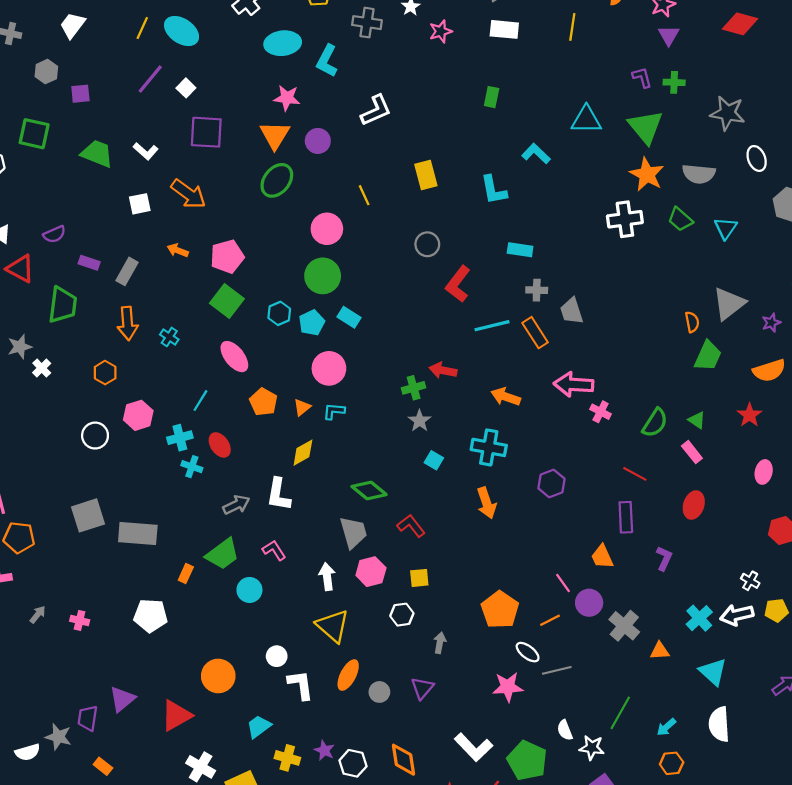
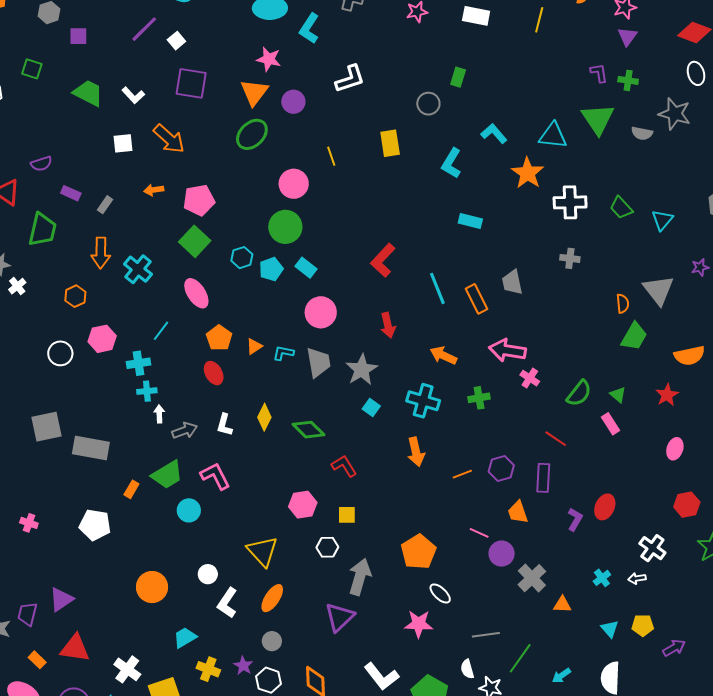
cyan triangle: (586, 120) -> (553, 136), moved
green square: (34, 134) -> (32, 69), size x0.7
white ellipse: (757, 158) -> (696, 73), moved
orange star: (647, 174) -> (528, 173), moved
gray semicircle: (699, 174) -> (642, 133), moved, size x0.7
cyan L-shape: (494, 190) -> (451, 163), turned 36
gray circle: (427, 244) -> (428, 104), moved
orange arrow: (178, 250) -> (154, 190), turned -36
gray rectangle: (127, 271) -> (105, 205), size x0.7
red L-shape: (458, 284) -> (383, 260), moved
gray cross: (537, 290) -> (570, 258), moved
gray triangle: (729, 304) -> (658, 290), turned -36
purple star: (771, 323) -> (700, 267), moved
cyan line: (492, 326) -> (437, 288), turned 76
cyan cross: (169, 337) -> (138, 269), size x1.6
pink circle: (329, 368) -> (321, 312), moved
red arrow: (443, 370) -> (388, 325), turned -120
green cross: (414, 388) -> (479, 398), moved
gray star: (420, 421) -> (362, 370), size x1.5
red ellipse: (220, 445) -> (214, 373), moved
yellow diamond: (303, 453) -> (264, 417), moved, turned -40
cyan cross: (192, 467) -> (147, 391), turned -30
purple hexagon: (551, 484) -> (501, 469), moved
white L-shape: (279, 494) -> (224, 425), size x0.7
red ellipse: (694, 505) -> (605, 507), moved
gray trapezoid: (353, 532) -> (319, 362), moved
pink L-shape: (274, 550) -> (215, 476), size x1.4
white arrow: (327, 577) -> (159, 414), moved, size x0.7
white cross: (750, 581) -> (652, 548), size x1.5
pink line: (563, 583) -> (479, 533), turned -36
yellow pentagon: (776, 610) -> (643, 625), moved
white arrow: (737, 615) -> (637, 578), size x0.6
cyan cross: (699, 618) -> (602, 578), size x0.7
orange line: (550, 620) -> (462, 474), moved
gray arrow: (440, 643) -> (360, 577), size x1.8
gray line: (557, 670) -> (486, 635), moved
cyan triangle: (713, 672) -> (610, 629), size x0.7
white L-shape: (301, 685) -> (227, 603), turned -144
purple triangle: (422, 688) -> (340, 617), size x1.4
gray circle: (379, 692) -> (272, 641), moved
red triangle: (176, 716) -> (75, 648), moved, turned 32

